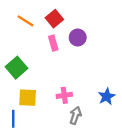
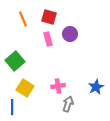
red square: (54, 19) -> (49, 17), turned -35
orange line: (25, 21) -> (23, 19), turned 35
yellow square: (28, 98) -> (25, 88), turned 30

